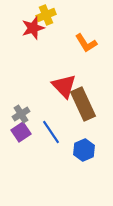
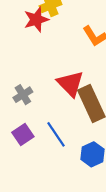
gray cross: (21, 114) -> (23, 95), moved

